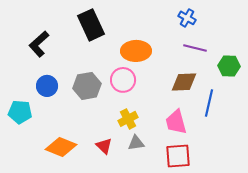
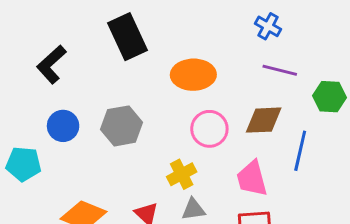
pink circle: (123, 80) -> (209, 129), moved

